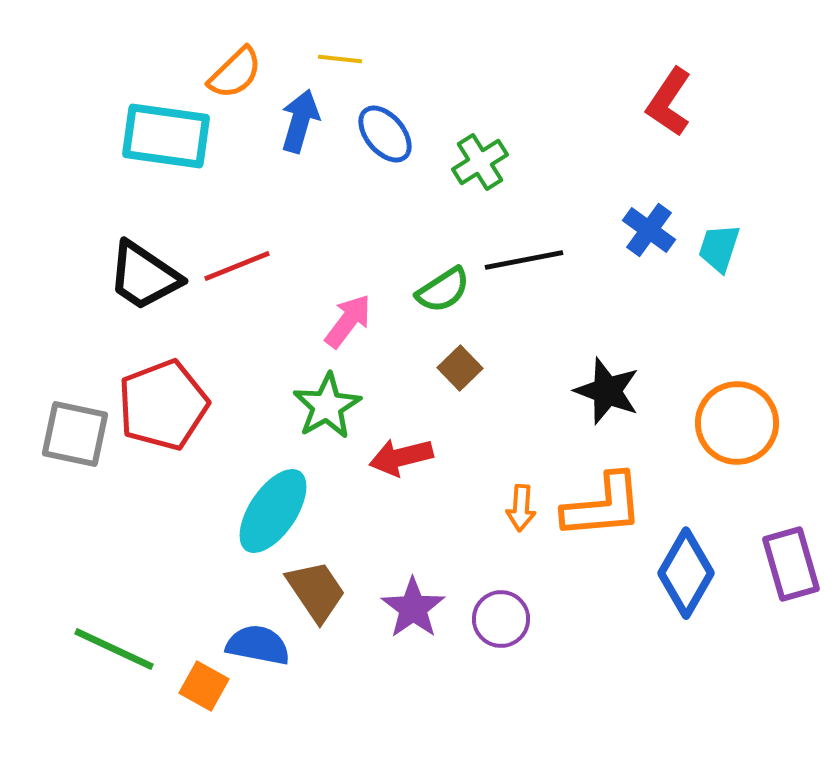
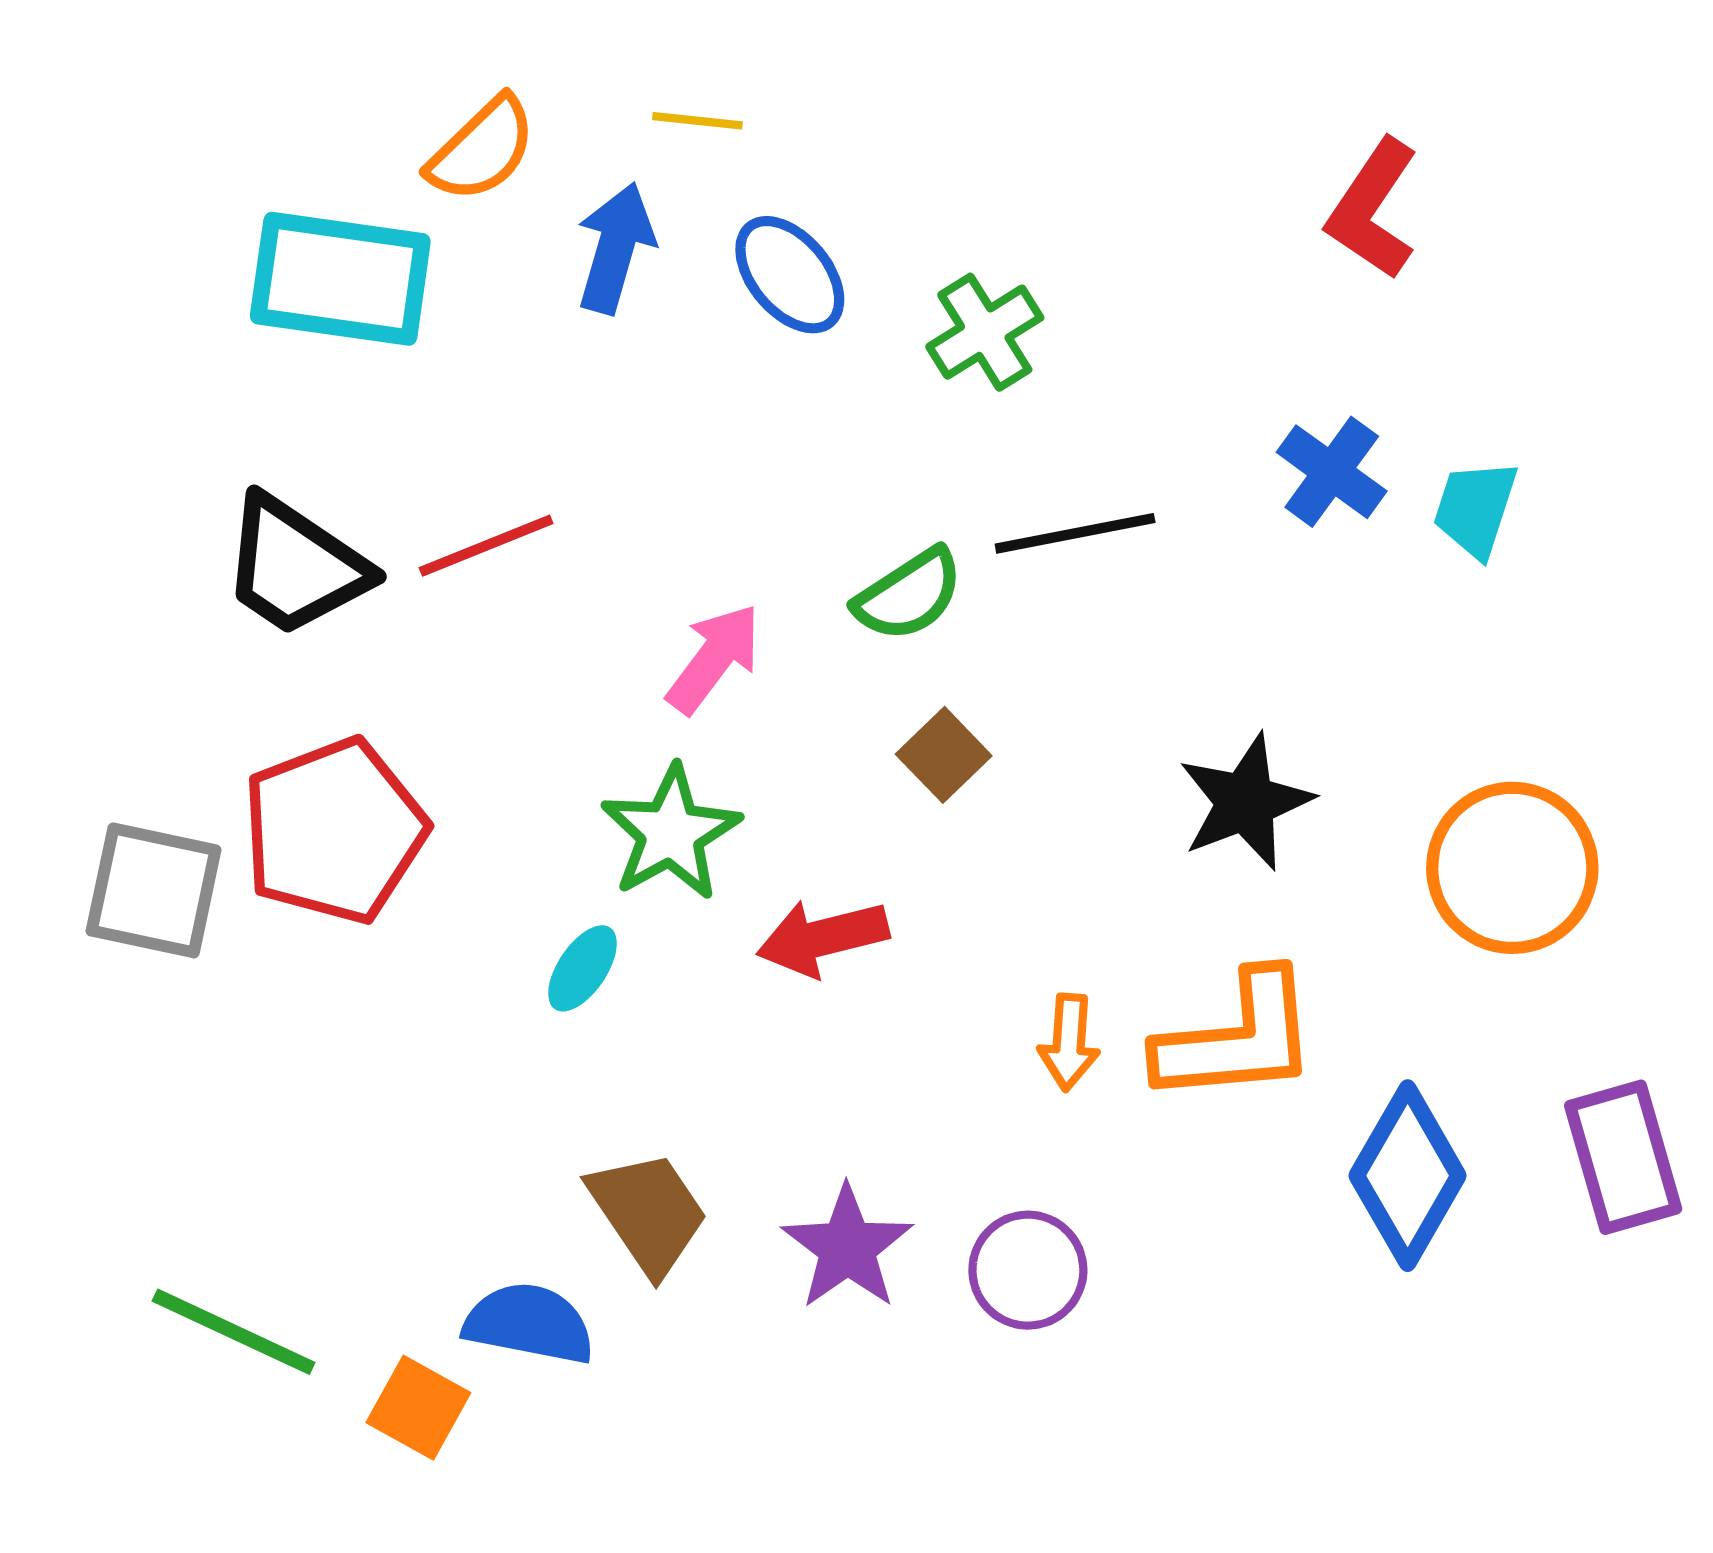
black star: (607, 391) -> (1245, 802), turned 30
cyan ellipse: (273, 511) -> (582, 968), moved, size x0.5

